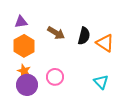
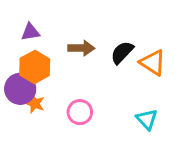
brown arrow: (56, 33) -> (81, 48), turned -30
black semicircle: (84, 36) -> (122, 52), turned -150
purple circle: (27, 85) -> (20, 89), moved

